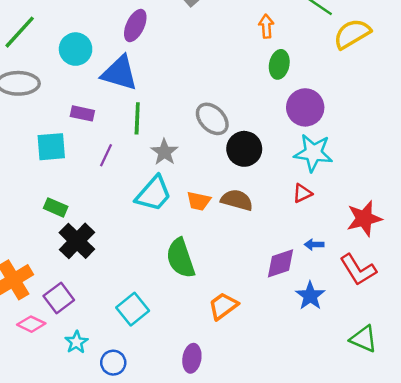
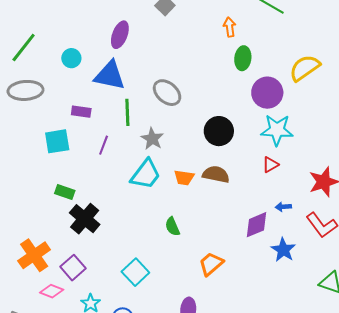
yellow semicircle: (352, 34) -> (305, 68), moved
cyan circle: (76, 49) -> (71, 58), size x0.7
gray ellipse: (212, 119) -> (167, 93), moved
green semicircle: (181, 258) -> (172, 227), size x0.6

